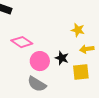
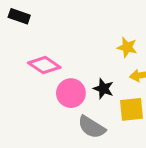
gray semicircle: (37, 84) -> (92, 127), moved

